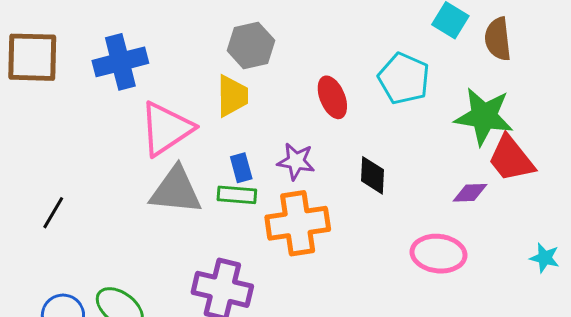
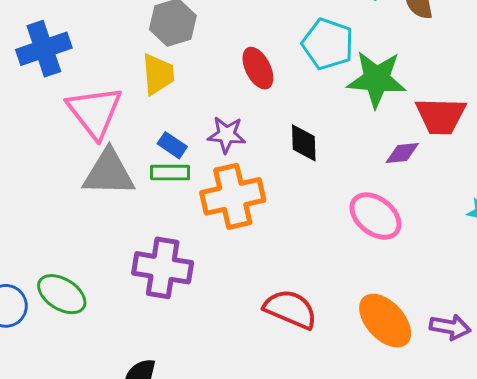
green star: (484, 116) -> (377, 79), moved
pink triangle: (166, 129) -> (95, 112), turned -30
red trapezoid: (511, 159) -> (441, 116), turned -46
blue rectangle: (241, 168) -> (172, 145), turned -36
pink ellipse: (438, 254) -> (375, 216), turned 36

